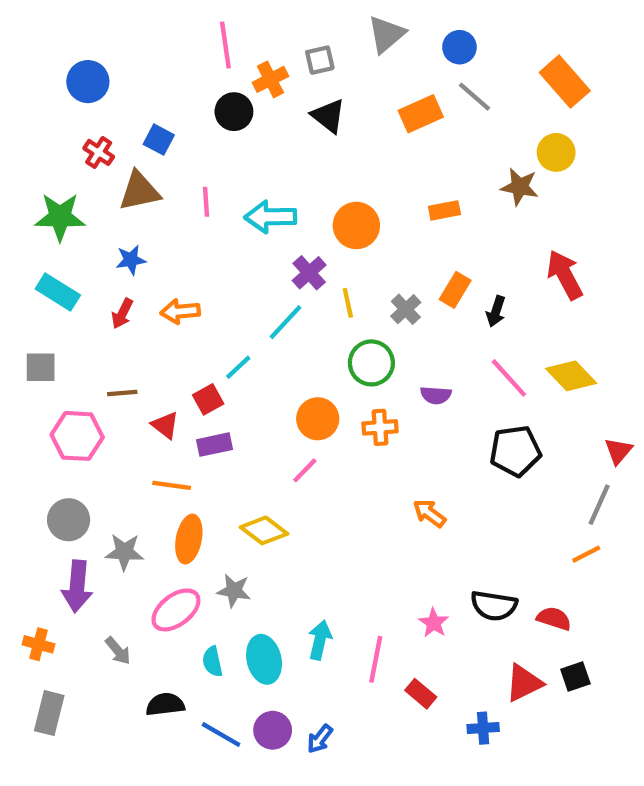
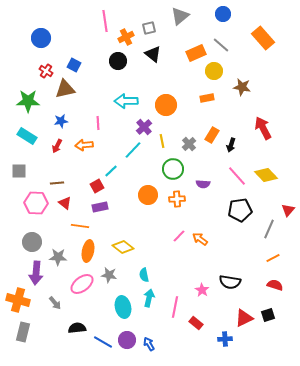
blue circle: (459, 47) -> (223, 14), moved
black circle: (234, 112) -> (118, 61), moved
yellow circle: (556, 152) -> (214, 71), moved
pink line: (206, 202) -> (98, 123), moved
red triangle: (165, 425) -> (65, 203), moved
pink line: (305, 470) -> (179, 236), moved
gray line: (599, 505) -> (269, 229), moved
red semicircle: (554, 619) -> (275, 285), moved
orange cross: (38, 644) -> (18, 300), size x1.6
cyan semicircle: (212, 661) -> (144, 275), moved
blue arrow: (320, 739) -> (149, 344), turned 112

